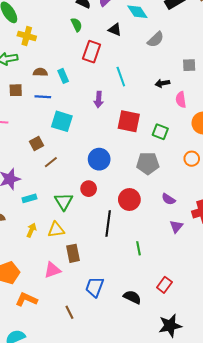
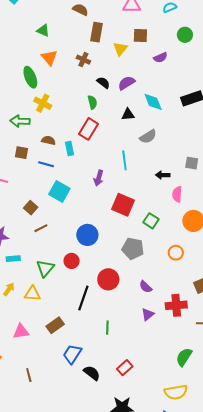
black triangle: (115, 30) -> (128, 114), turned -40
gray semicircle: (156, 39) -> (148, 137), moved
red rectangle: (92, 52) -> (89, 129), moved
brown square: (36, 143) -> (31, 208), turned -32
brown rectangle: (73, 253) -> (55, 325), moved, turned 54
blue trapezoid: (95, 287) -> (72, 354), moved

